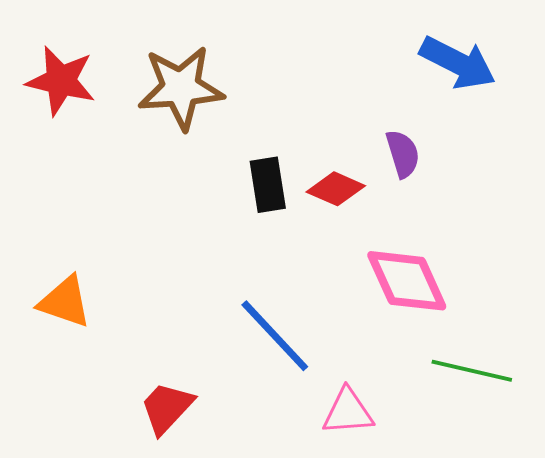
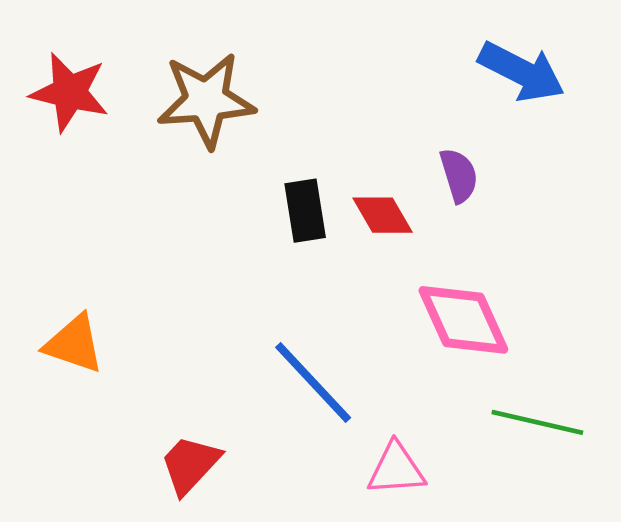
red diamond: (336, 189) -> (383, 215), turned 36

